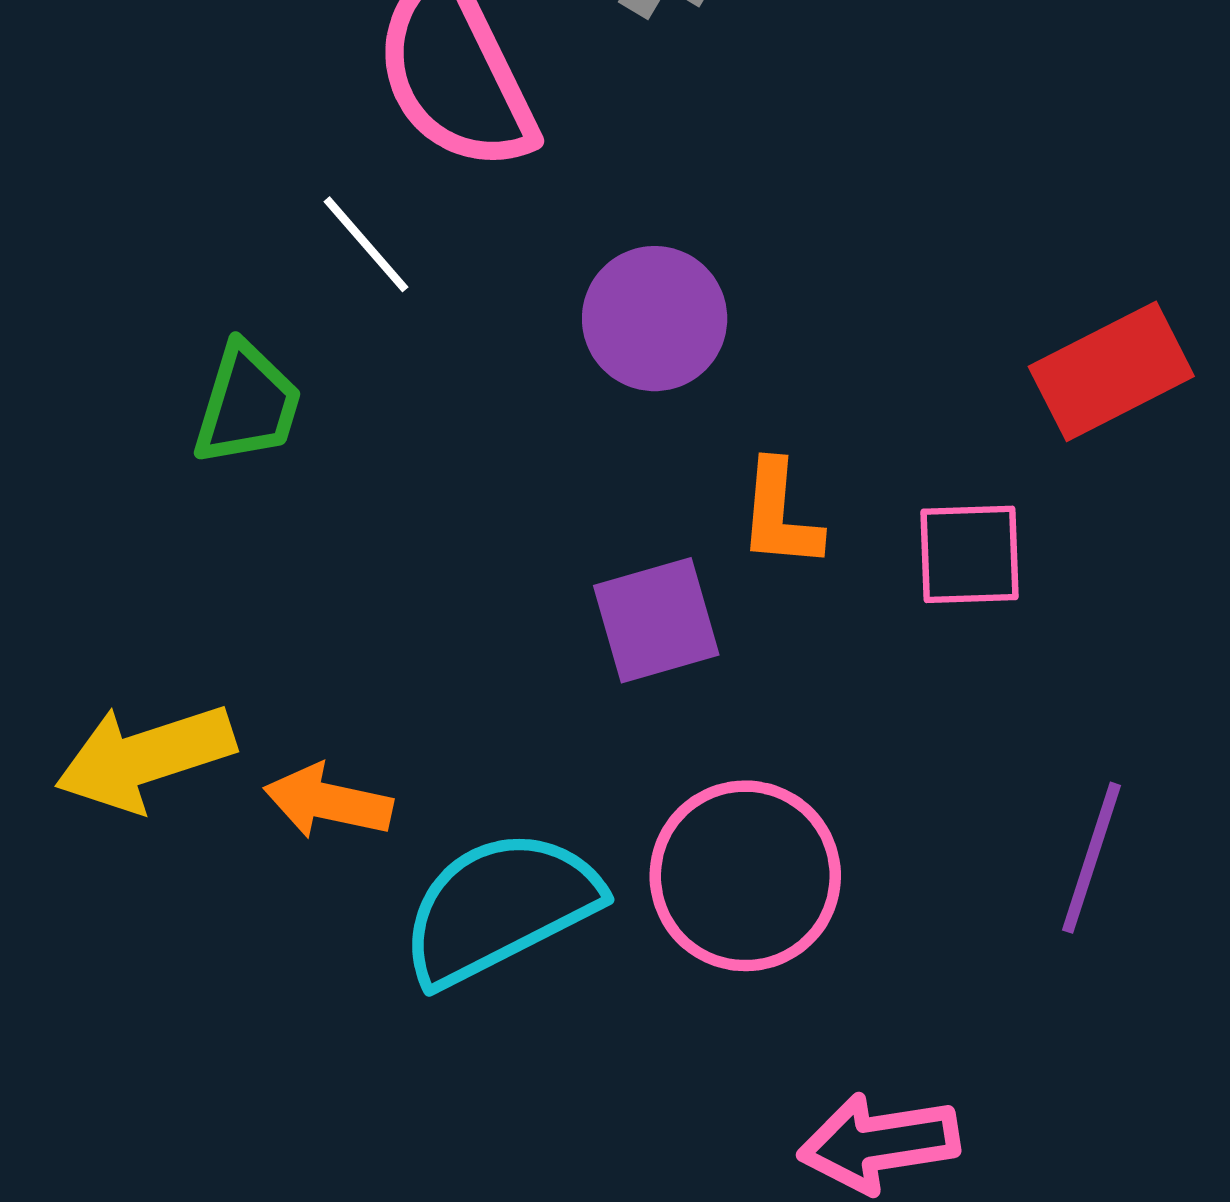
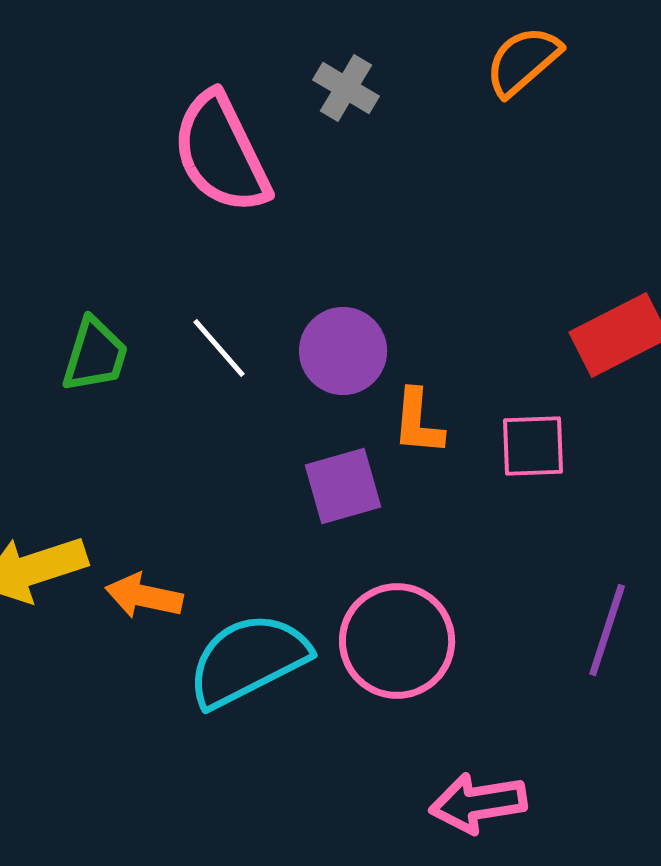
white line: (366, 244) -> (219, 348), moved
purple circle: (655, 319) -> (343, 351), moved

